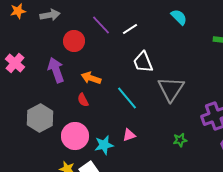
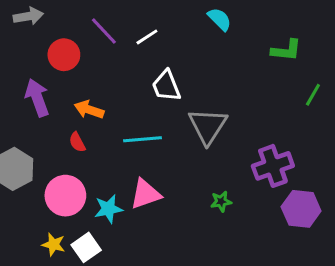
cyan line: (127, 98) -> (142, 139), turned -55
pink triangle: (129, 135) -> (145, 194), size x1.6

